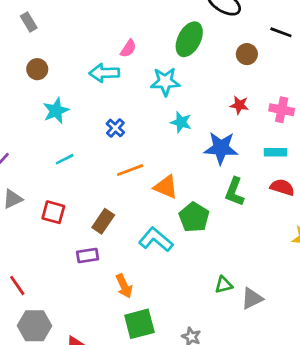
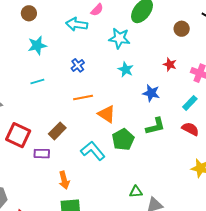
blue star: (221, 148) -> (151, 93), size x0.7
cyan rectangle: (276, 152) -> (190, 103), turned -56
green L-shape: (234, 192) -> (155, 126), turned -135
red square: (53, 212) -> (18, 135), moved, size x1.4

